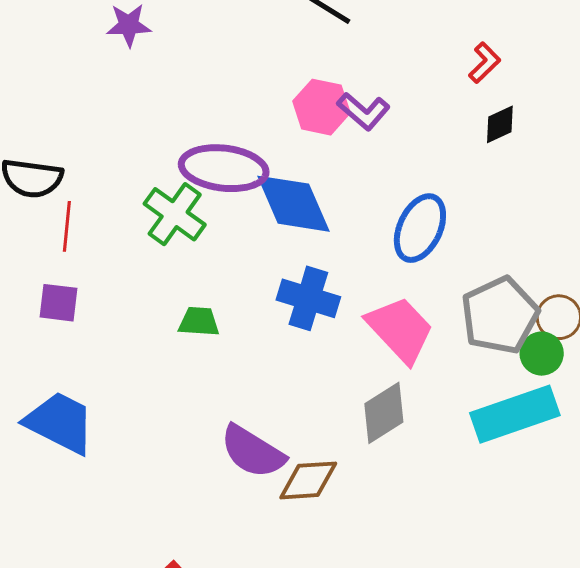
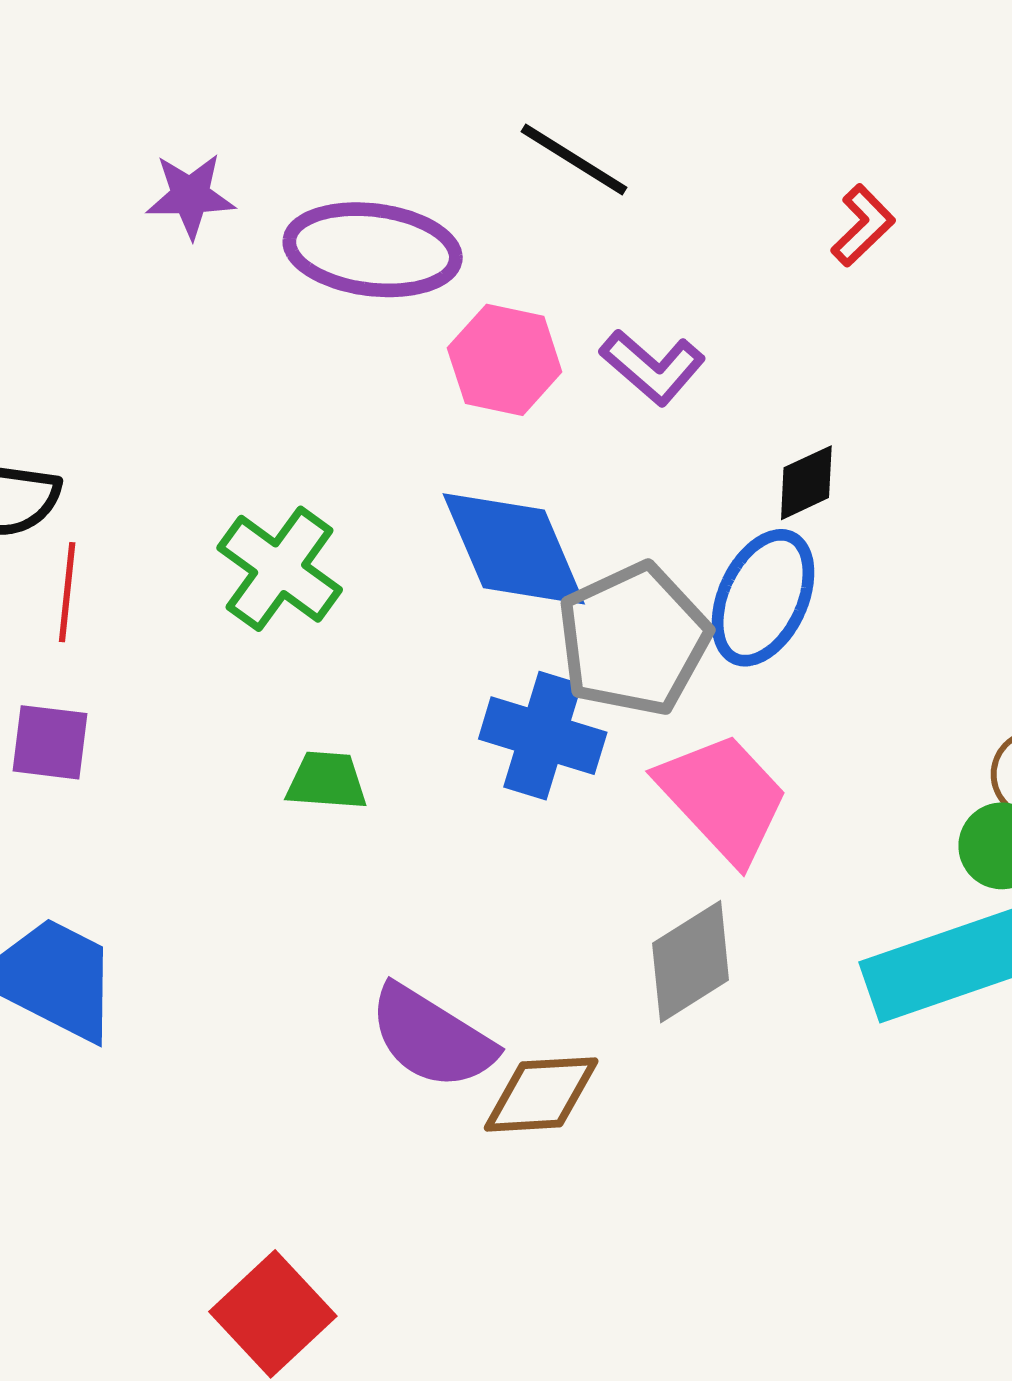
red L-shape: (485, 63) -> (863, 225), moved
pink hexagon: (321, 107) -> (505, 360), moved
black diamond: (500, 124) -> (806, 483), moved
purple ellipse: (224, 168) -> (373, 250), moved
gray pentagon: (500, 315) -> (634, 639), moved

